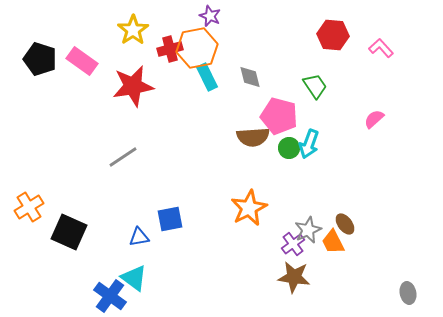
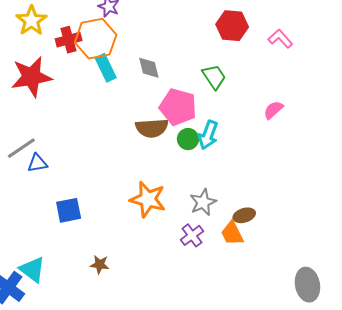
orange star: (249, 208) -> (148, 199), turned -30
brown ellipse: (345, 224) -> (244, 215), turned -70
gray star: (308, 230) -> (203, 202), moved
blue triangle: (139, 237) -> (37, 163), moved
brown star: (294, 277) -> (100, 265), moved, size x0.6
gray ellipse: (408, 293) -> (307, 285), size x1.5

